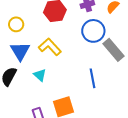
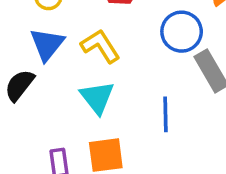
cyan triangle: (40, 75) -> (97, 97), moved, size x1.5

